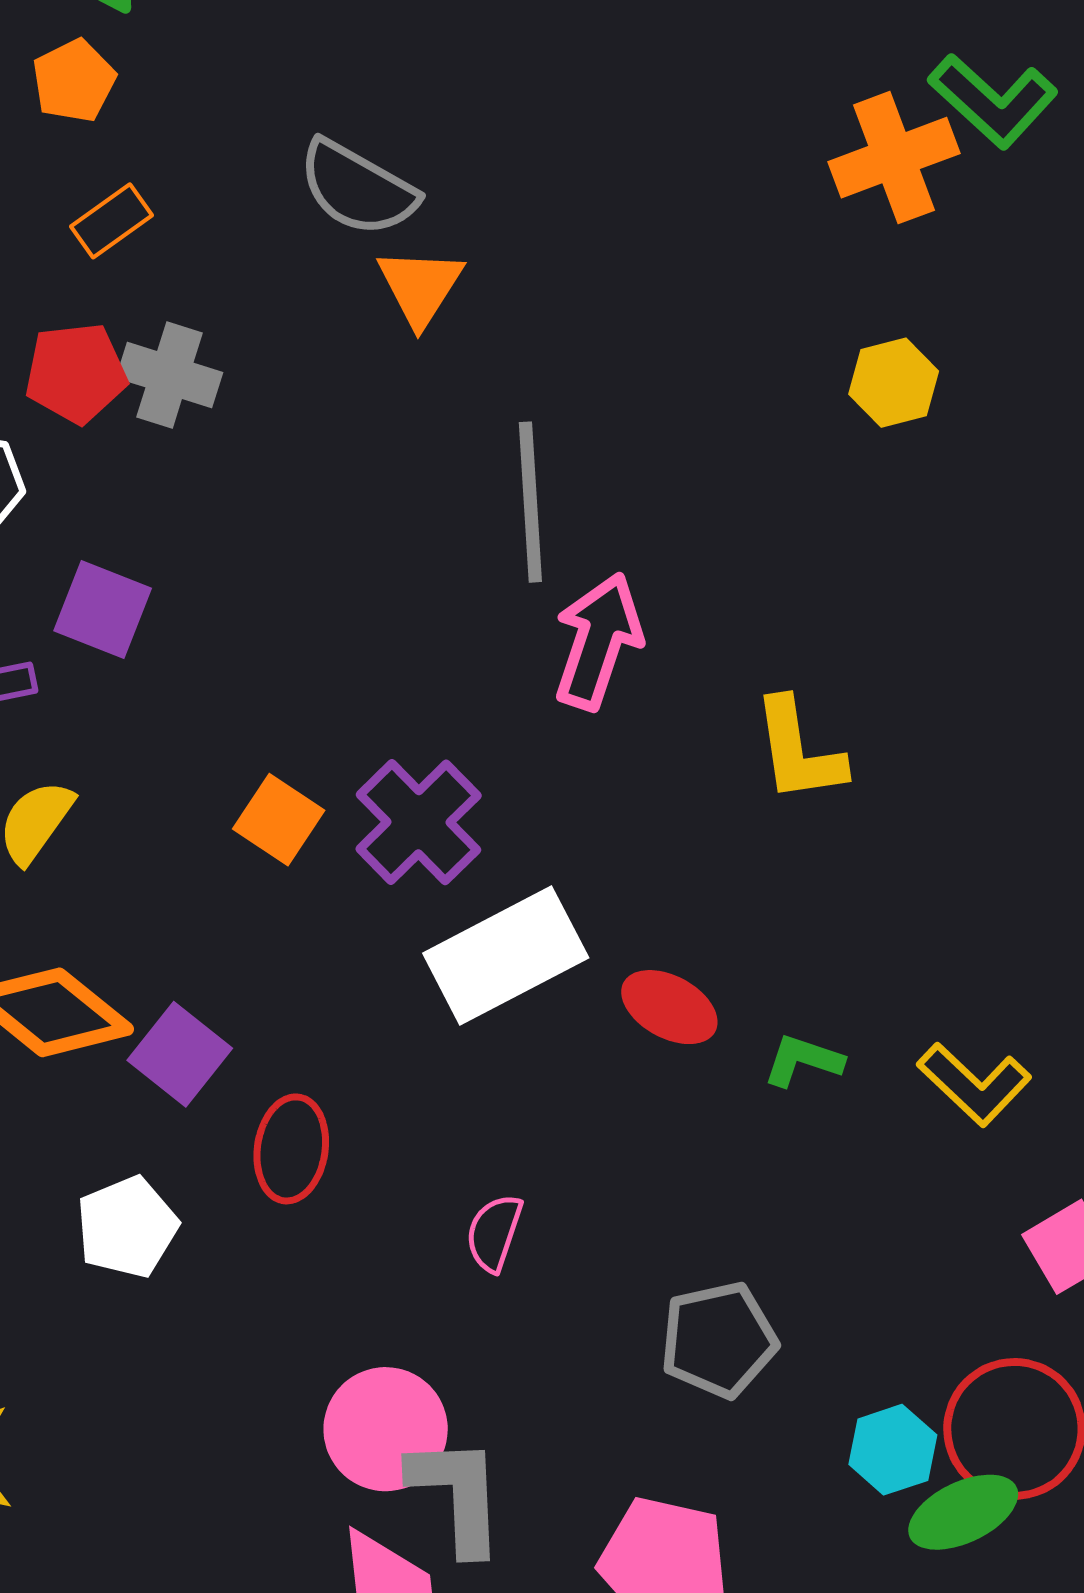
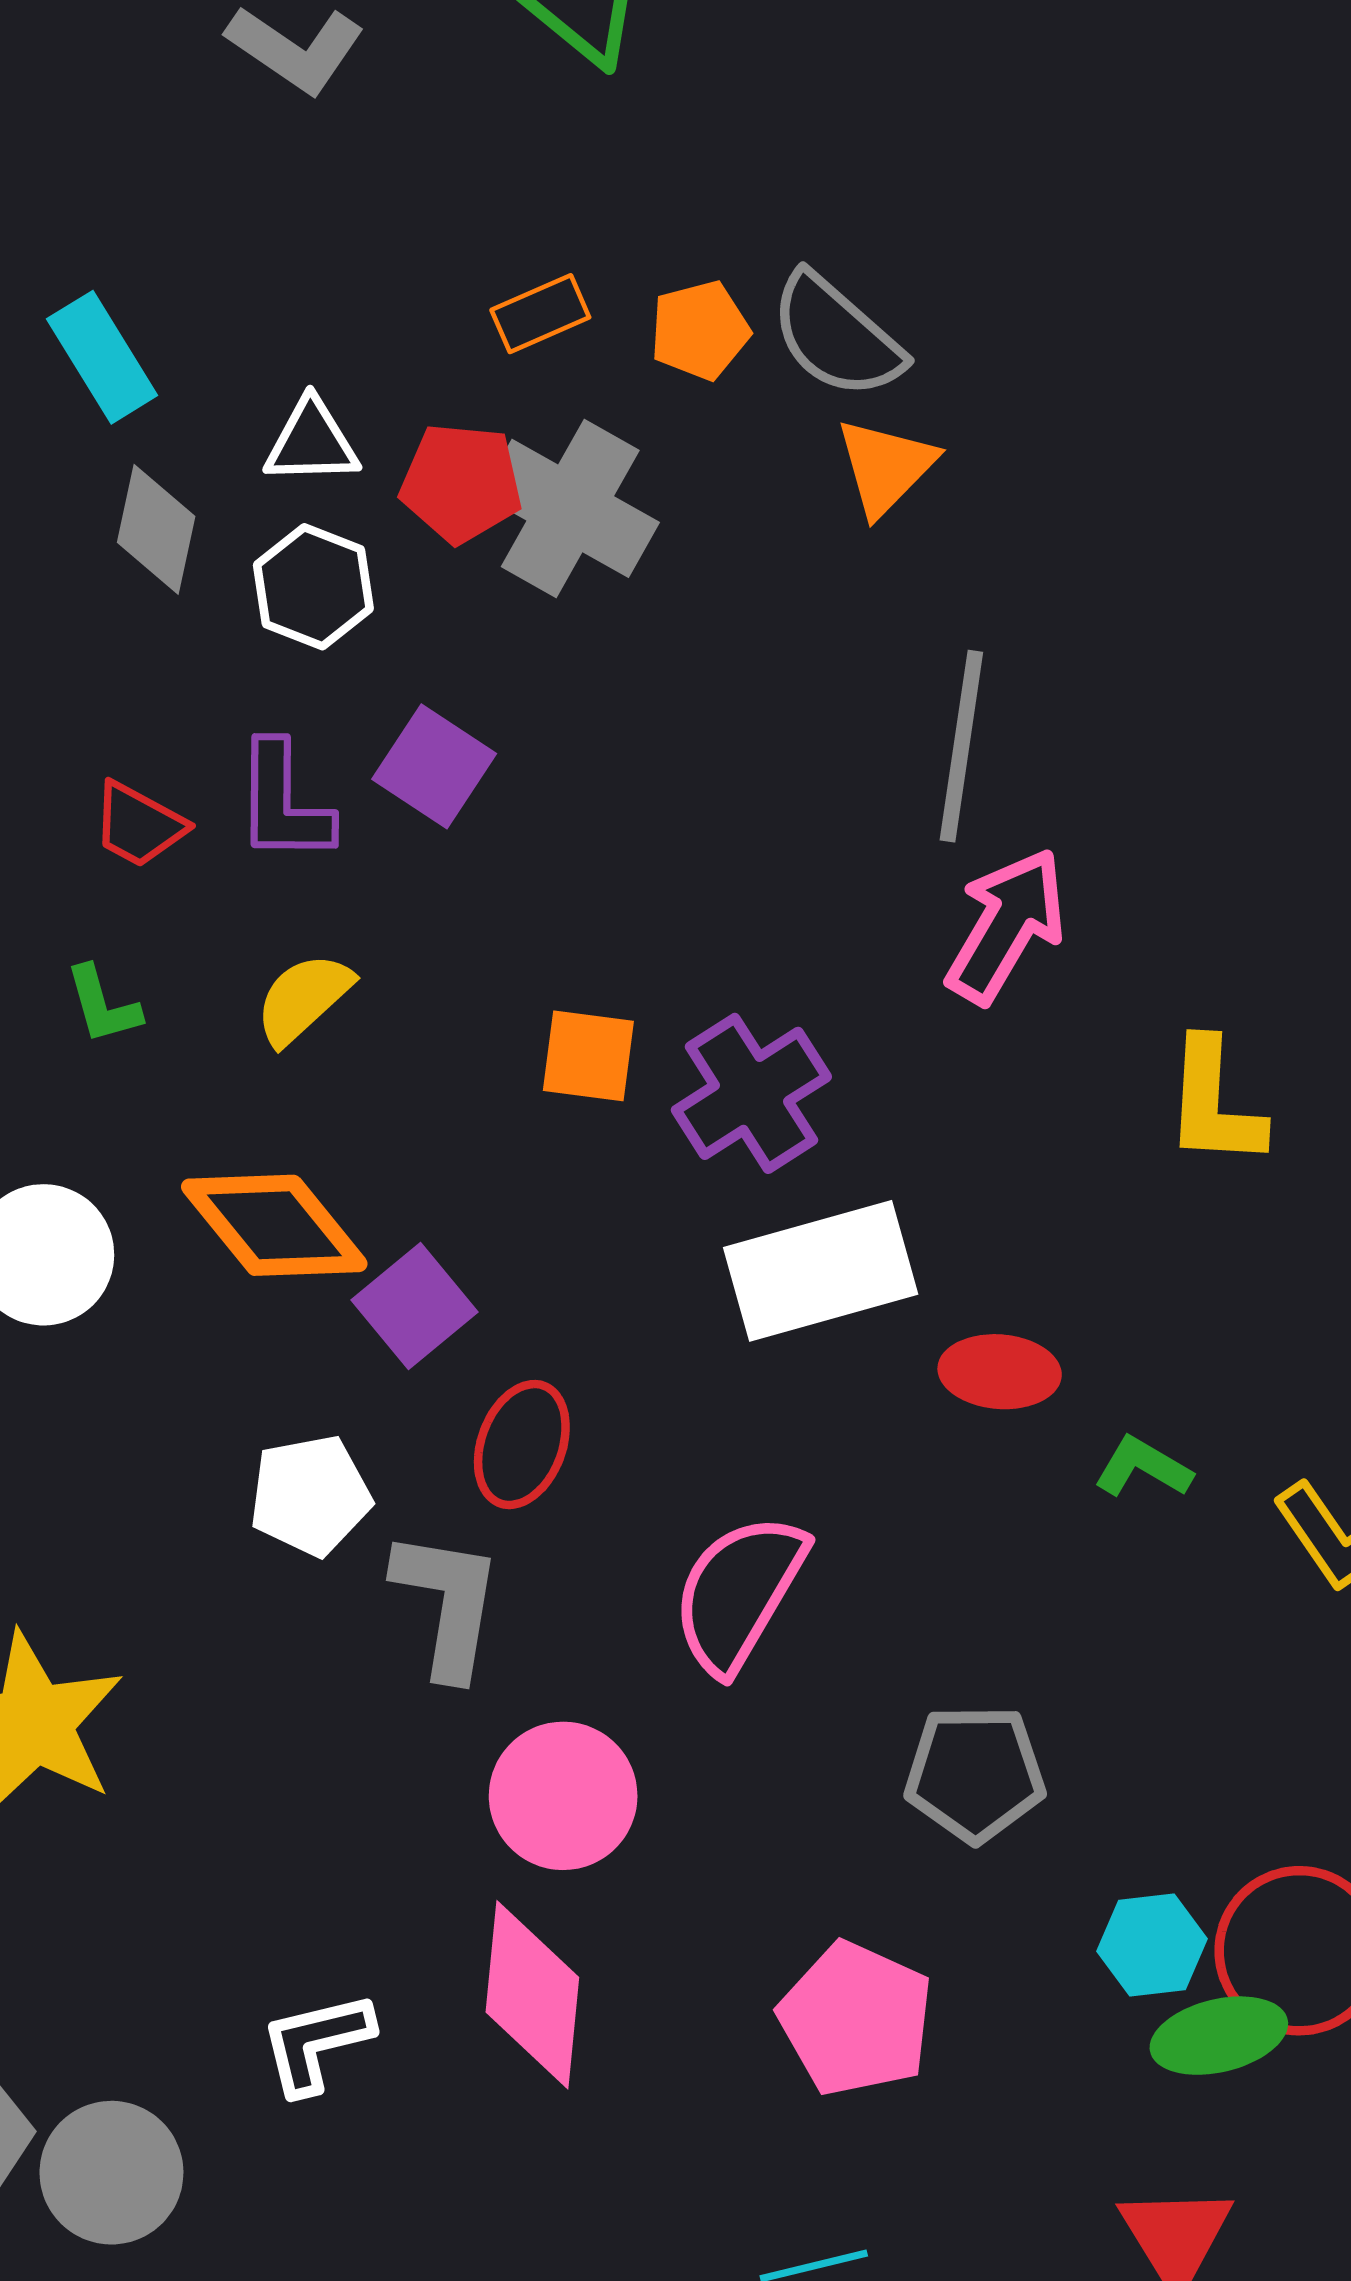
orange pentagon: (74, 81) -> (700, 330), moved
gray cross: (170, 375) -> (570, 508), size x1.4
orange square: (279, 820) -> (588, 1056), turned -38
red ellipse: (669, 1007) -> (1000, 1372), turned -36
pink semicircle: (494, 1233) -> (739, 1593), size x1.8
gray L-shape: (457, 1495) -> (447, 1604), moved

